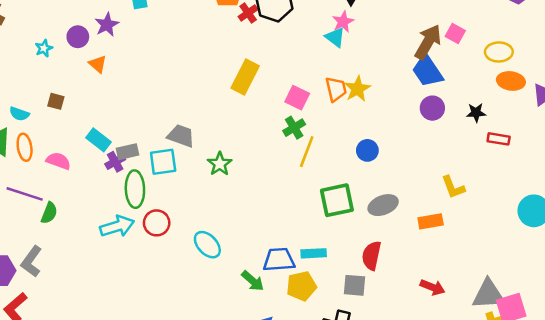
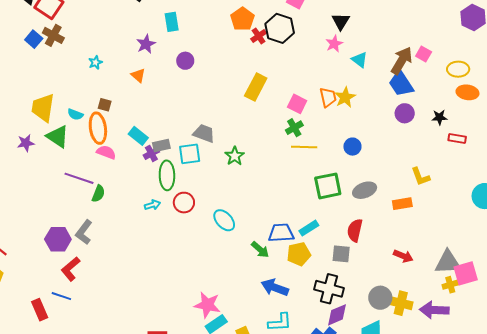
purple circle: (78, 37) -> (185, 61), moved
cyan triangle: (335, 37) -> (360, 60), moved
orange ellipse: (25, 147) -> (98, 128), moved, size x1.4
yellow line: (307, 152) -> (304, 147), turned 70
cyan arrow: (117, 226) -> (152, 205), size x0.6
cyan rectangle: (314, 253) -> (309, 228), turned -30

